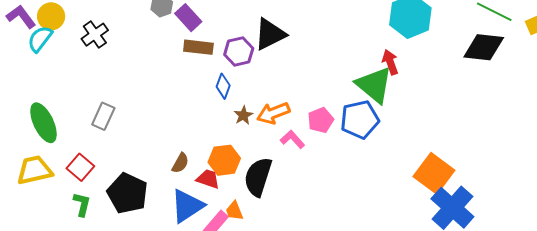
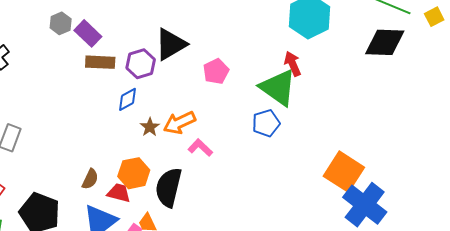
blue diamond: (223, 86) -> (128, 99), turned 45
pink pentagon: (321, 120) -> (216, 71), moved
blue pentagon: (360, 120) -> (266, 123), size x0.7

